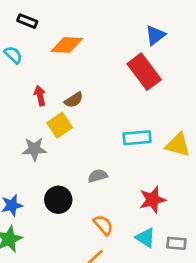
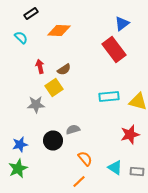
black rectangle: (27, 21) -> (31, 14), turned -56
gray semicircle: (98, 176) -> (73, 130), moved
red star: (153, 200) -> (130, 134), moved

